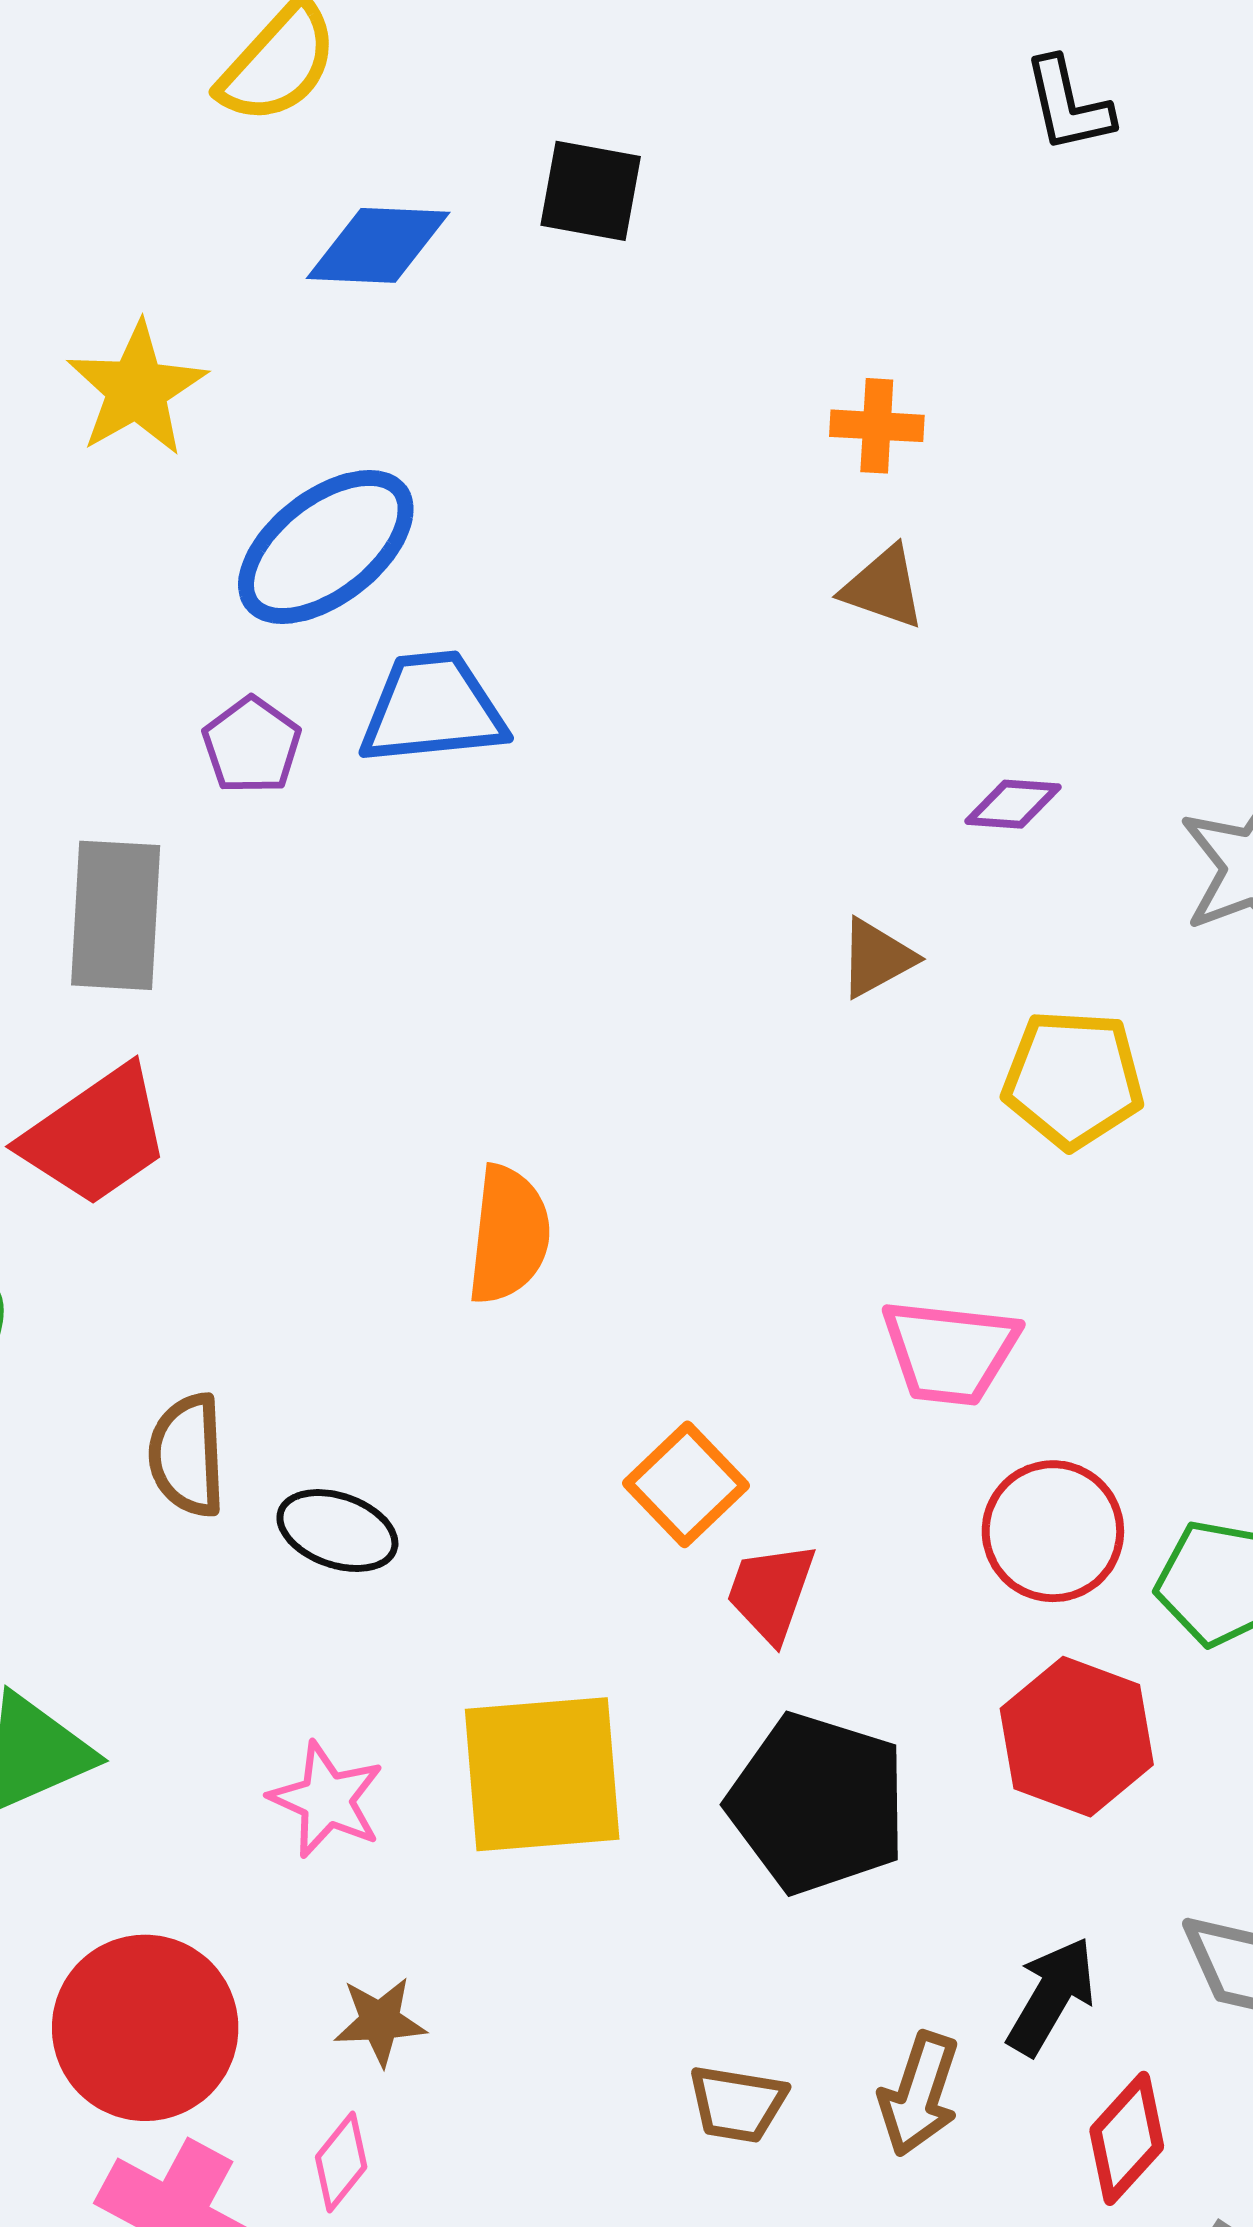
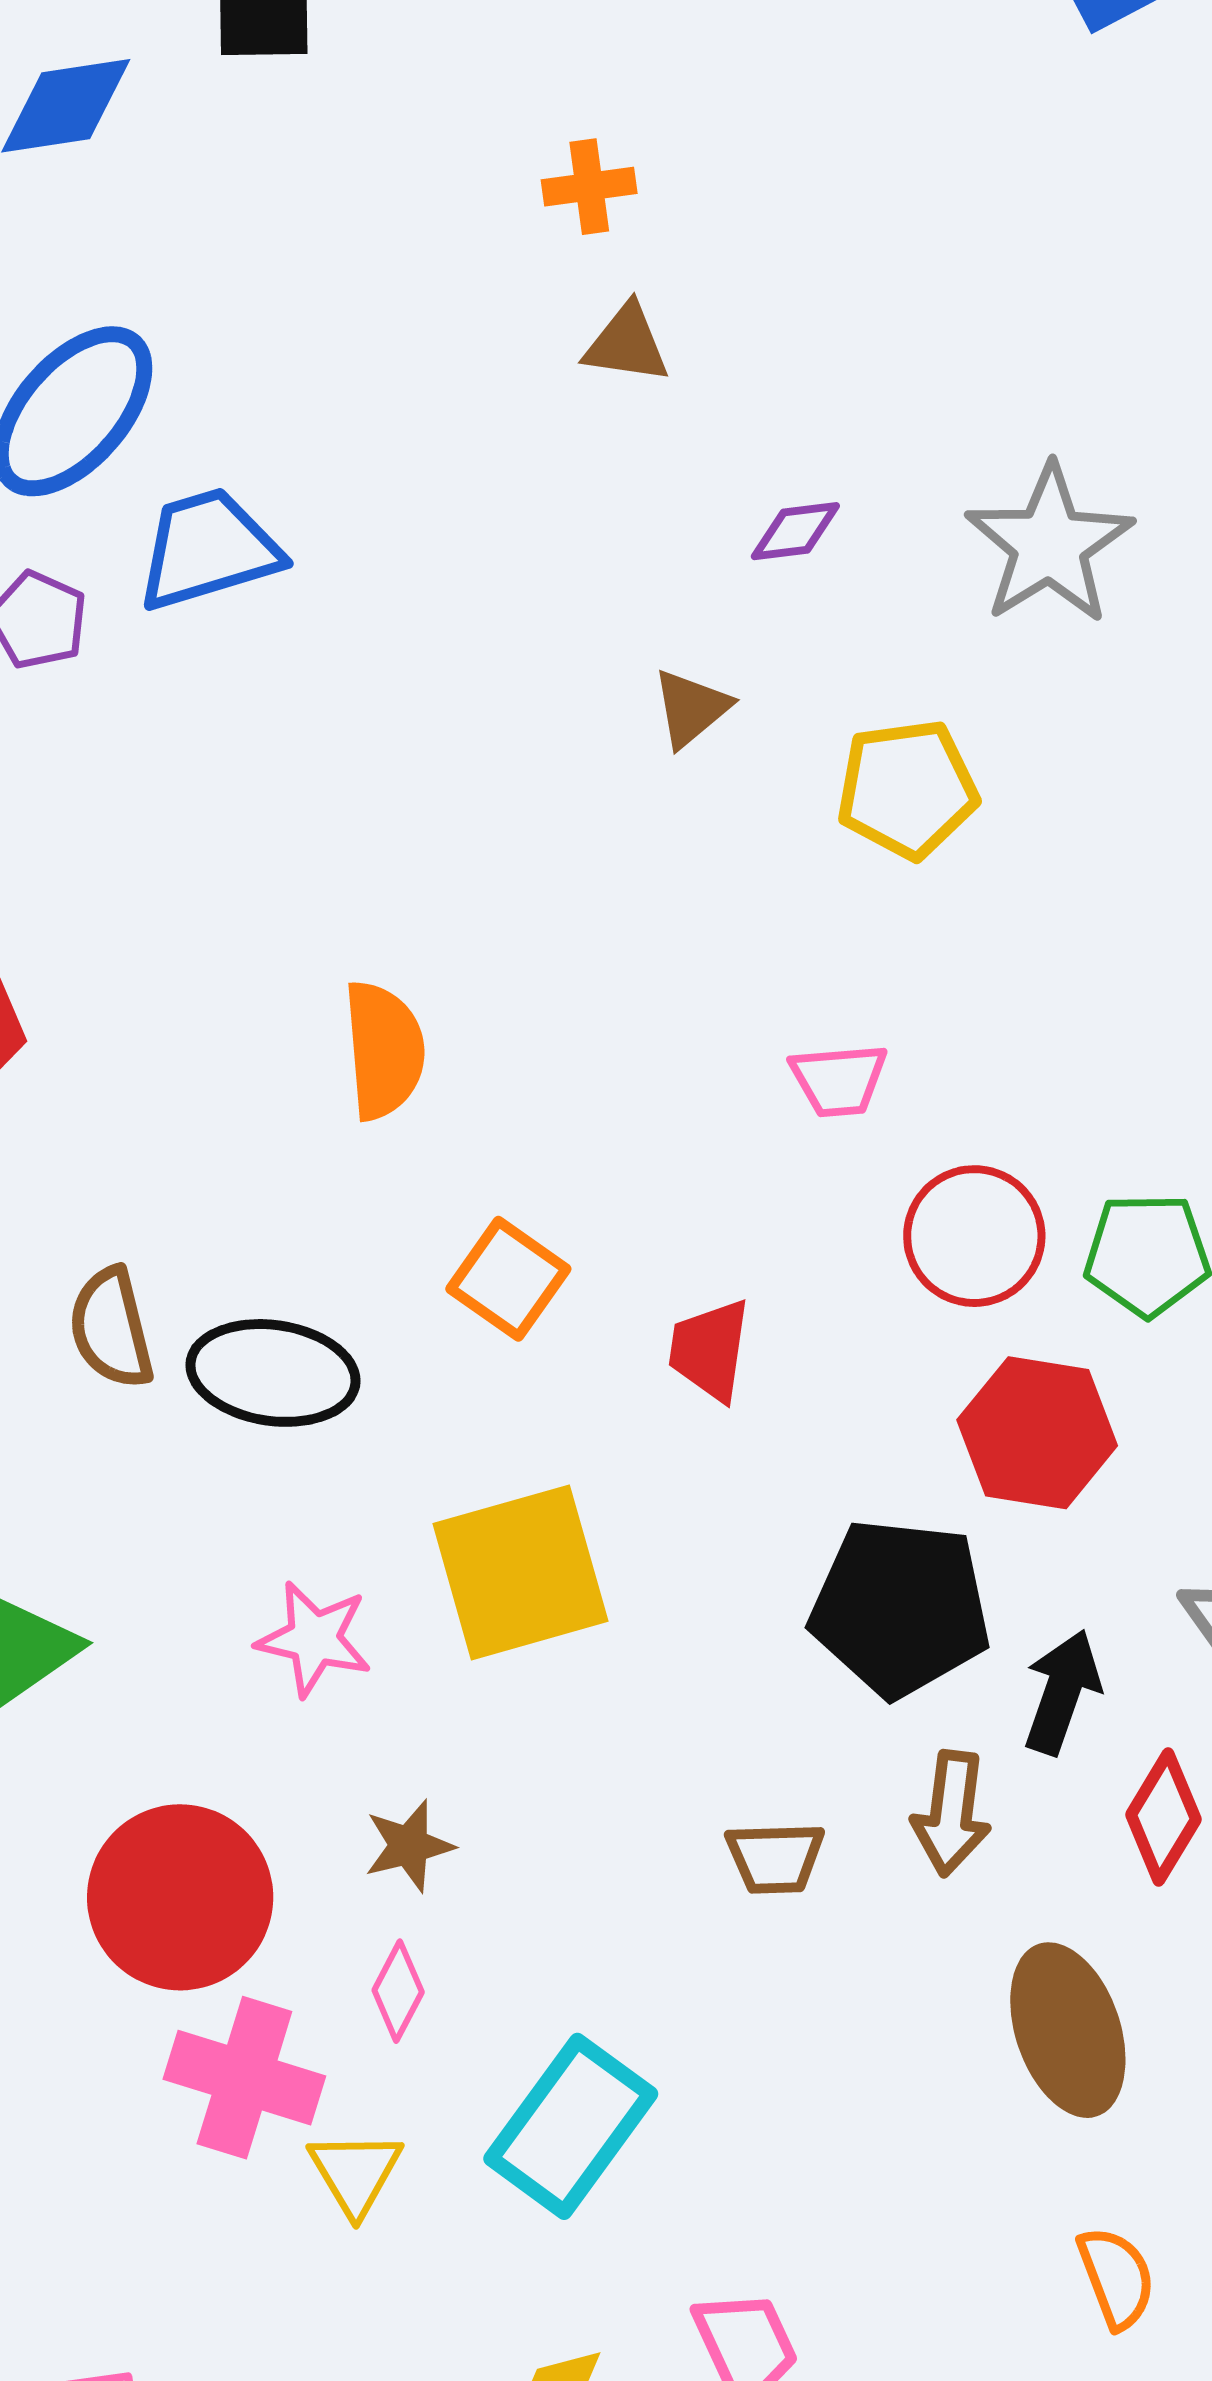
pink trapezoid: (950, 1352) -> (839, 1080), size x0.7
orange square: (686, 1484) -> (508, 1279), moved
black ellipse: (337, 1531) -> (273, 1373), size x1.4
black pentagon: (818, 1803) -> (900, 1608), moved

